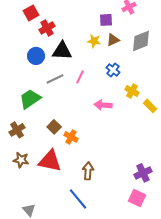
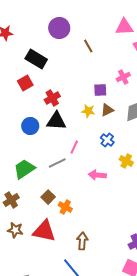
red cross: (47, 28) -> (52, 98), moved
gray line: (55, 79) -> (57, 163), moved

